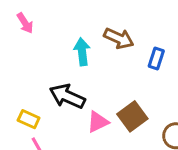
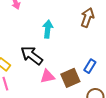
brown arrow: (119, 38) -> (87, 17), moved, turned -108
blue rectangle: (156, 58) -> (90, 66), moved

